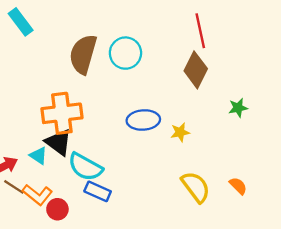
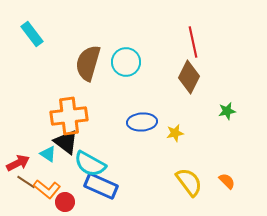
blue rectangle: (98, 191) -> (101, 186), size x1.4

